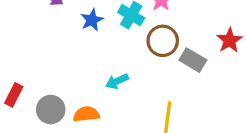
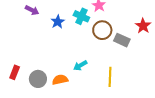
cyan arrow: (117, 81) -> (80, 65), moved

